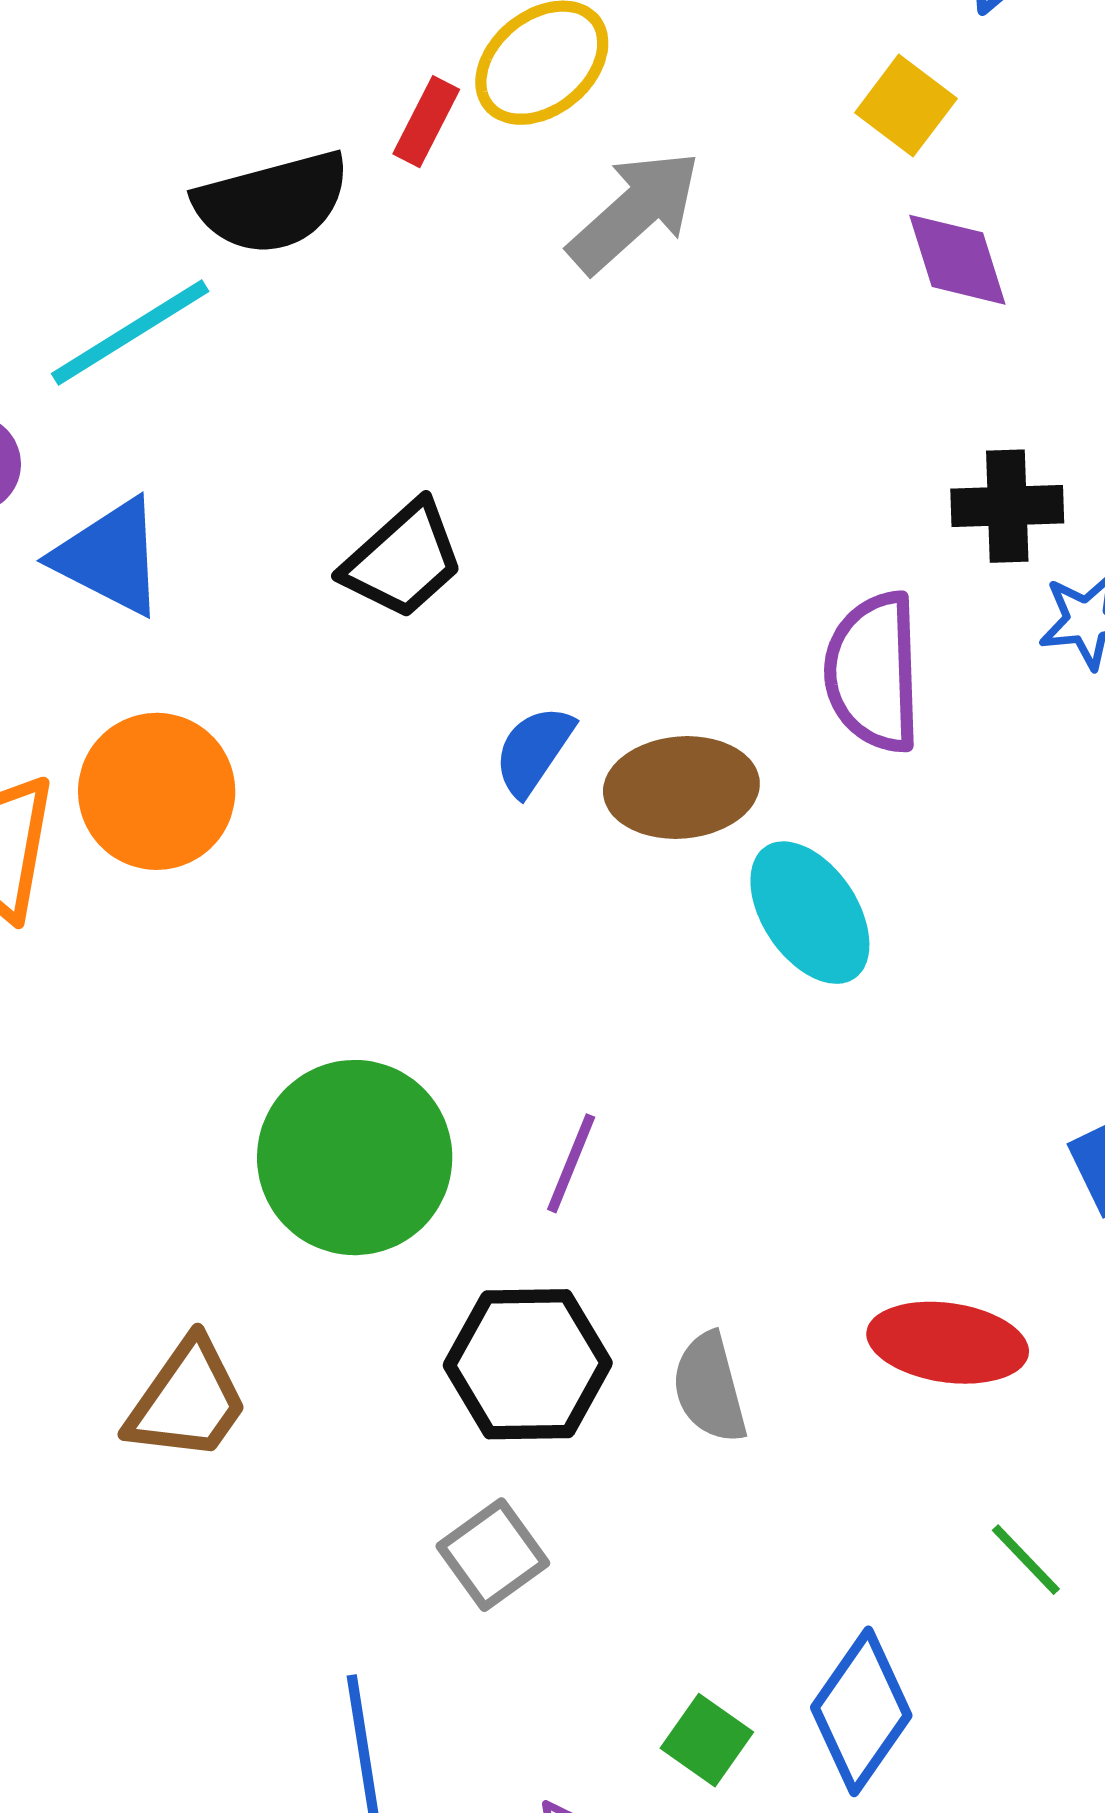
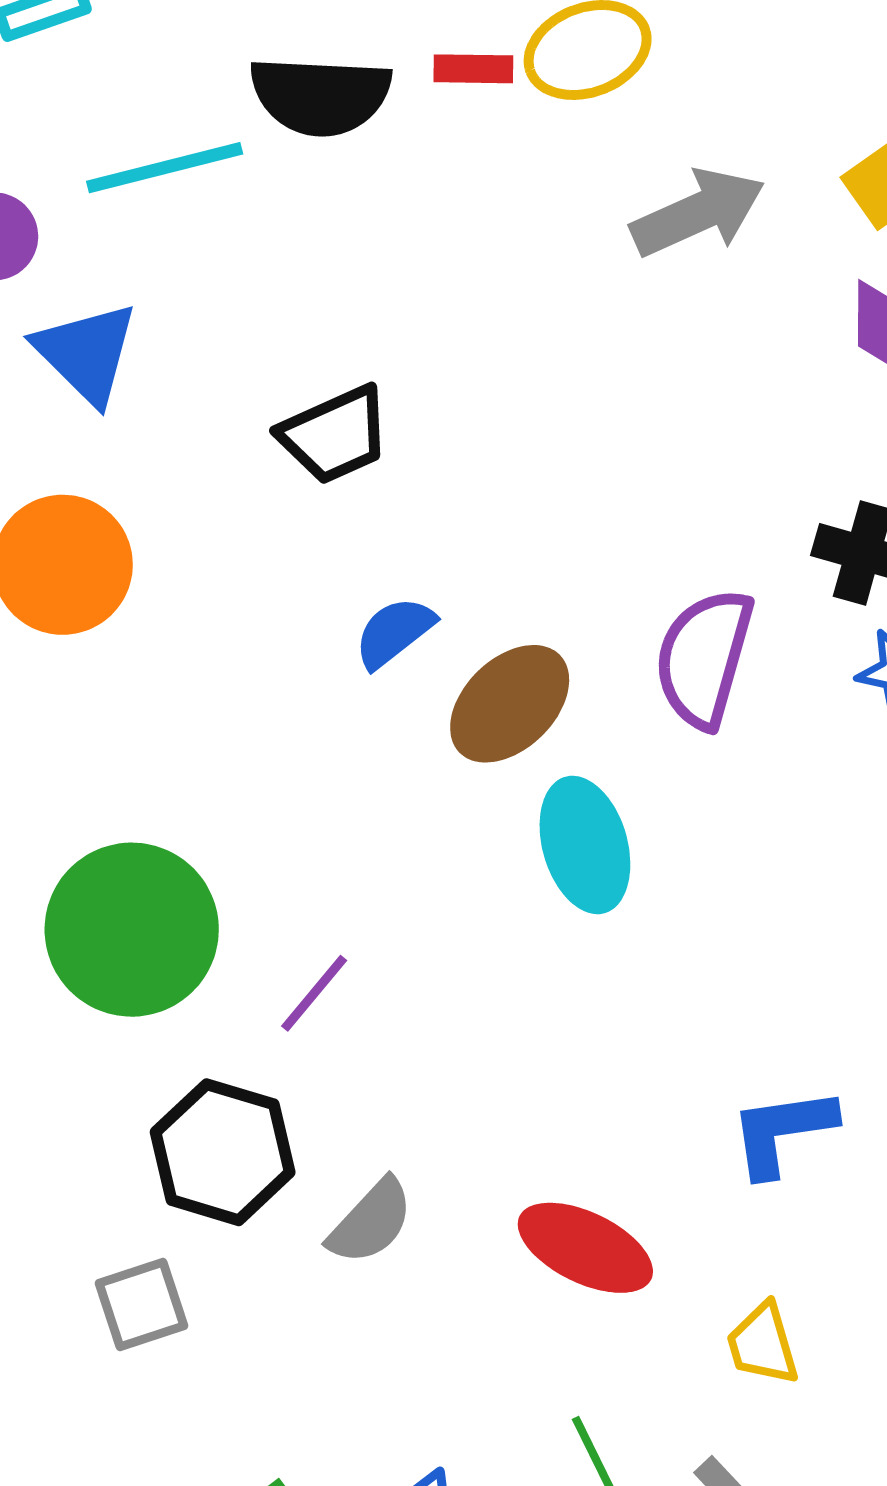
red rectangle: (426, 122) -> (473, 69), turned 46
gray arrow: (634, 212) -> (698, 213), moved
brown ellipse: (681, 787) -> (510, 704), turned -57
gray semicircle: (710, 1388) -> (371, 1222), turned -140

